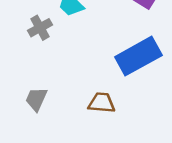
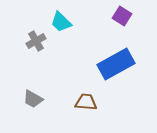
gray trapezoid: (36, 99) -> (33, 99), turned -85

